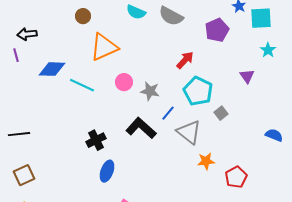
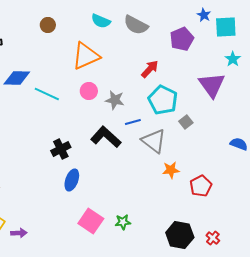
orange triangle: (104, 47) -> (86, 56), moved
purple triangle: (247, 76) -> (212, 85), size x1.8
blue line: (168, 113) -> (133, 122), turned 35

